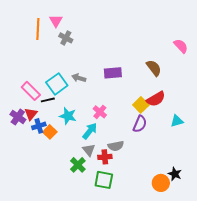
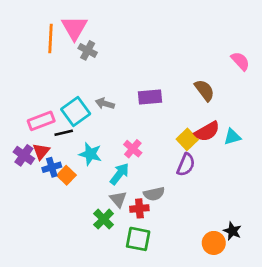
pink triangle: (56, 21) -> (74, 28), size x1.5
pink rectangle: (31, 91) -> (41, 121), turned -66
cyan triangle: (177, 121) -> (232, 137), moved

